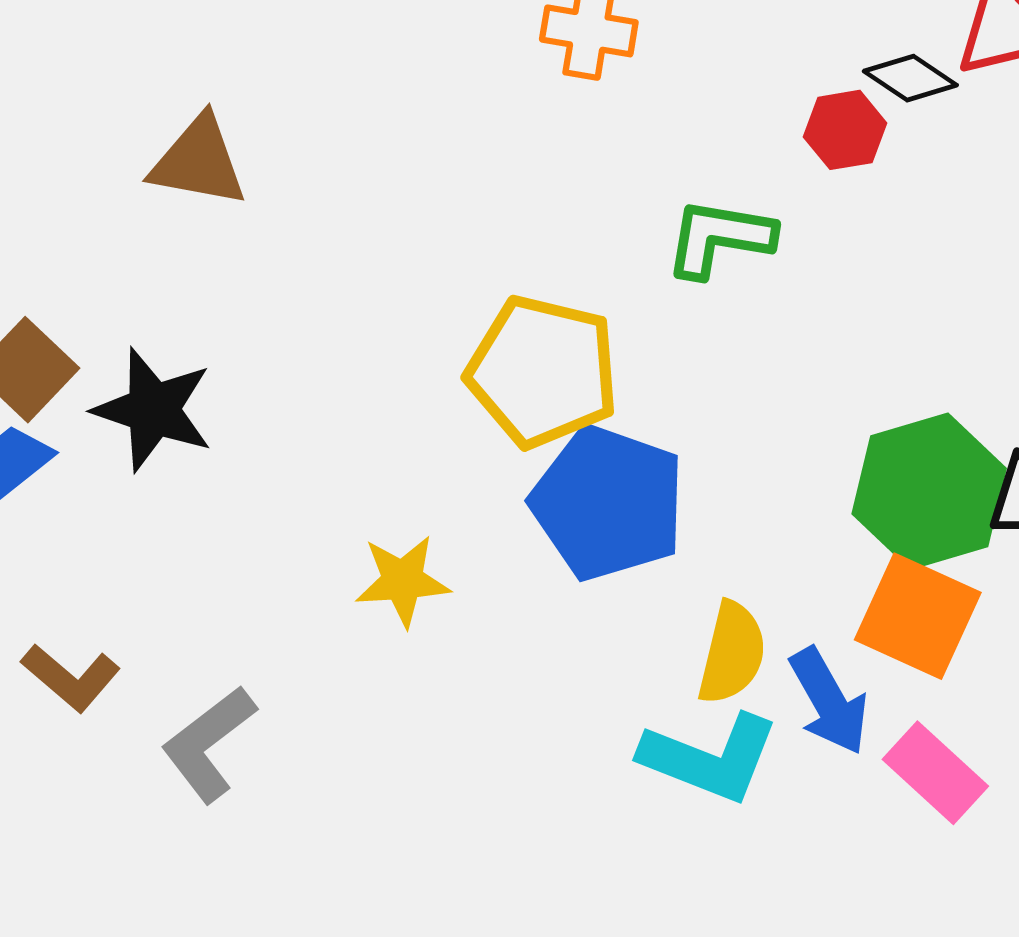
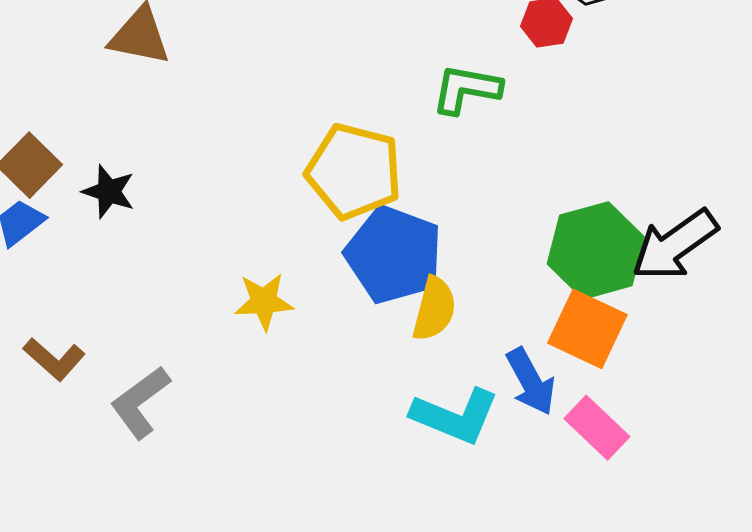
black star: (153, 410) -> (109, 191), size x0.7
yellow semicircle: (732, 653) -> (434, 309), moved

